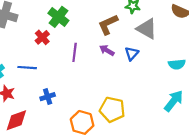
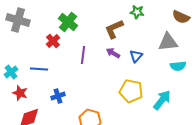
gray triangle: (147, 29) -> (168, 42), moved, turned -35
cyan arrow: (174, 101) -> (162, 100), moved
yellow pentagon: (112, 110) -> (131, 91), moved

